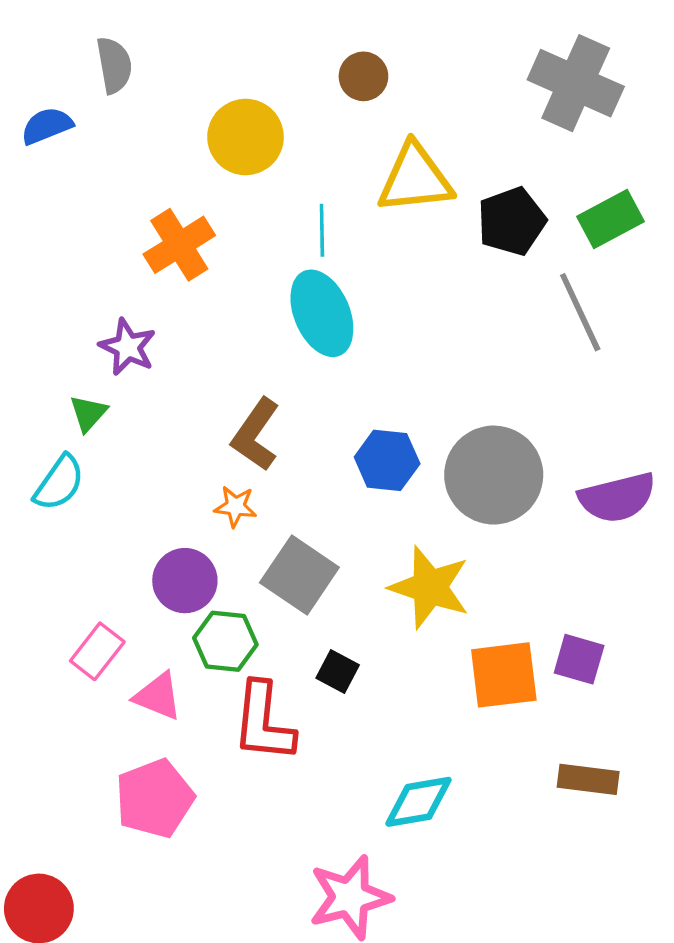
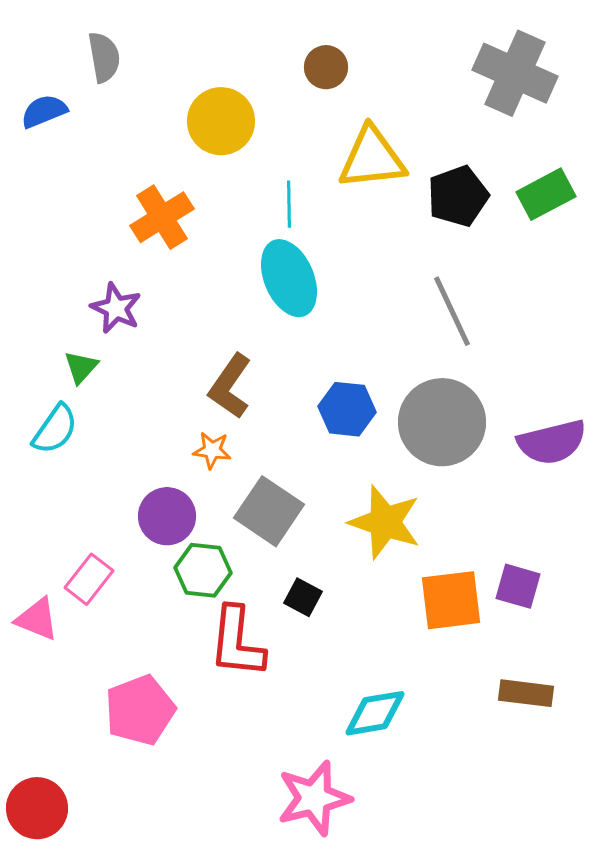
gray line: (580, 312) -> (452, 311), moved
pink triangle: (158, 696) -> (37, 619), moved

